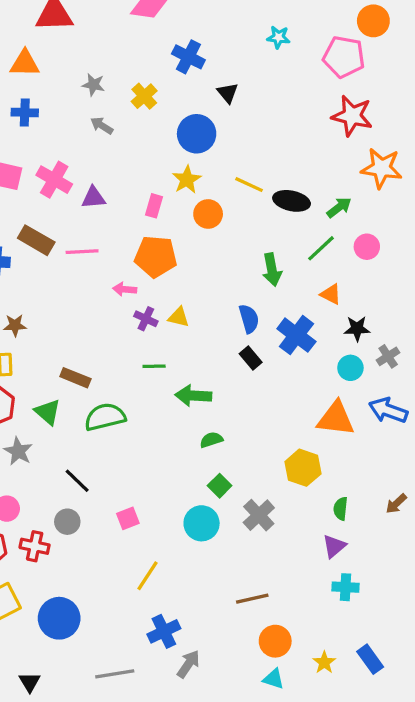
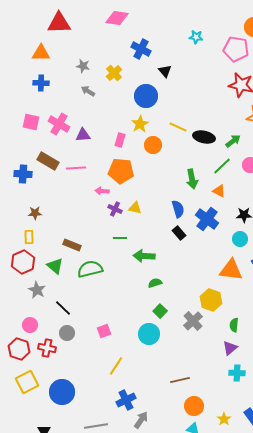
orange triangle: (331, 294) -> (219, 191), moved
black line: (77, 481) -> (63, 308), moved
gray cross: (259, 515) -> (193, 321), moved

